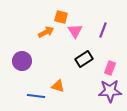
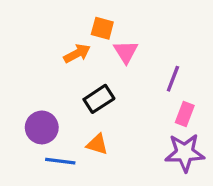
purple line: (103, 30) -> (173, 79), moved
black rectangle: (84, 59) -> (99, 99), moved
purple circle: (22, 61) -> (42, 127), moved

